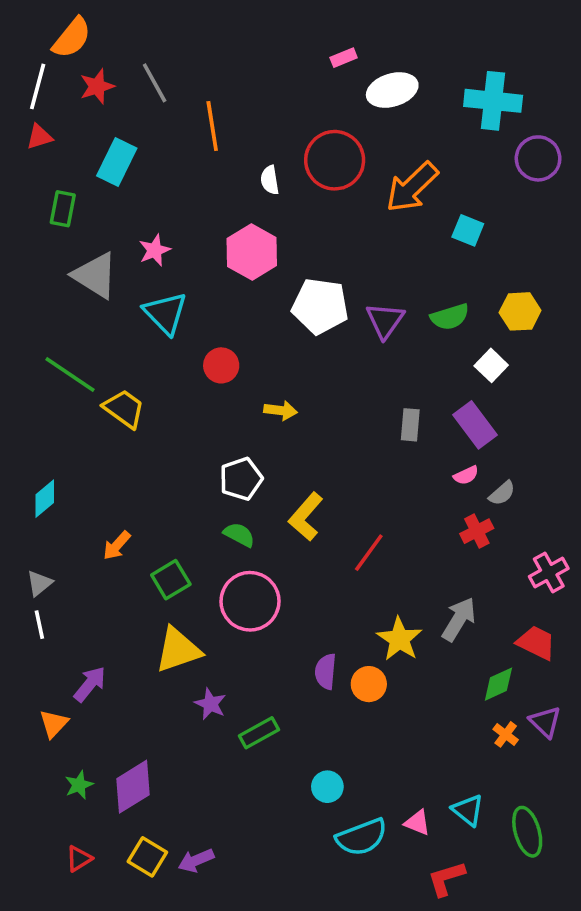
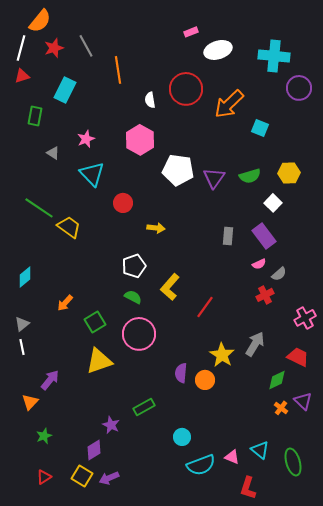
gray triangle: (95, 275) -> (53, 153), size x0.5
purple star: (210, 704) -> (111, 425), moved
purple diamond: (133, 787) -> (94, 450), moved, size x0.7
red L-shape: (446, 878) -> (248, 488), turned -55

